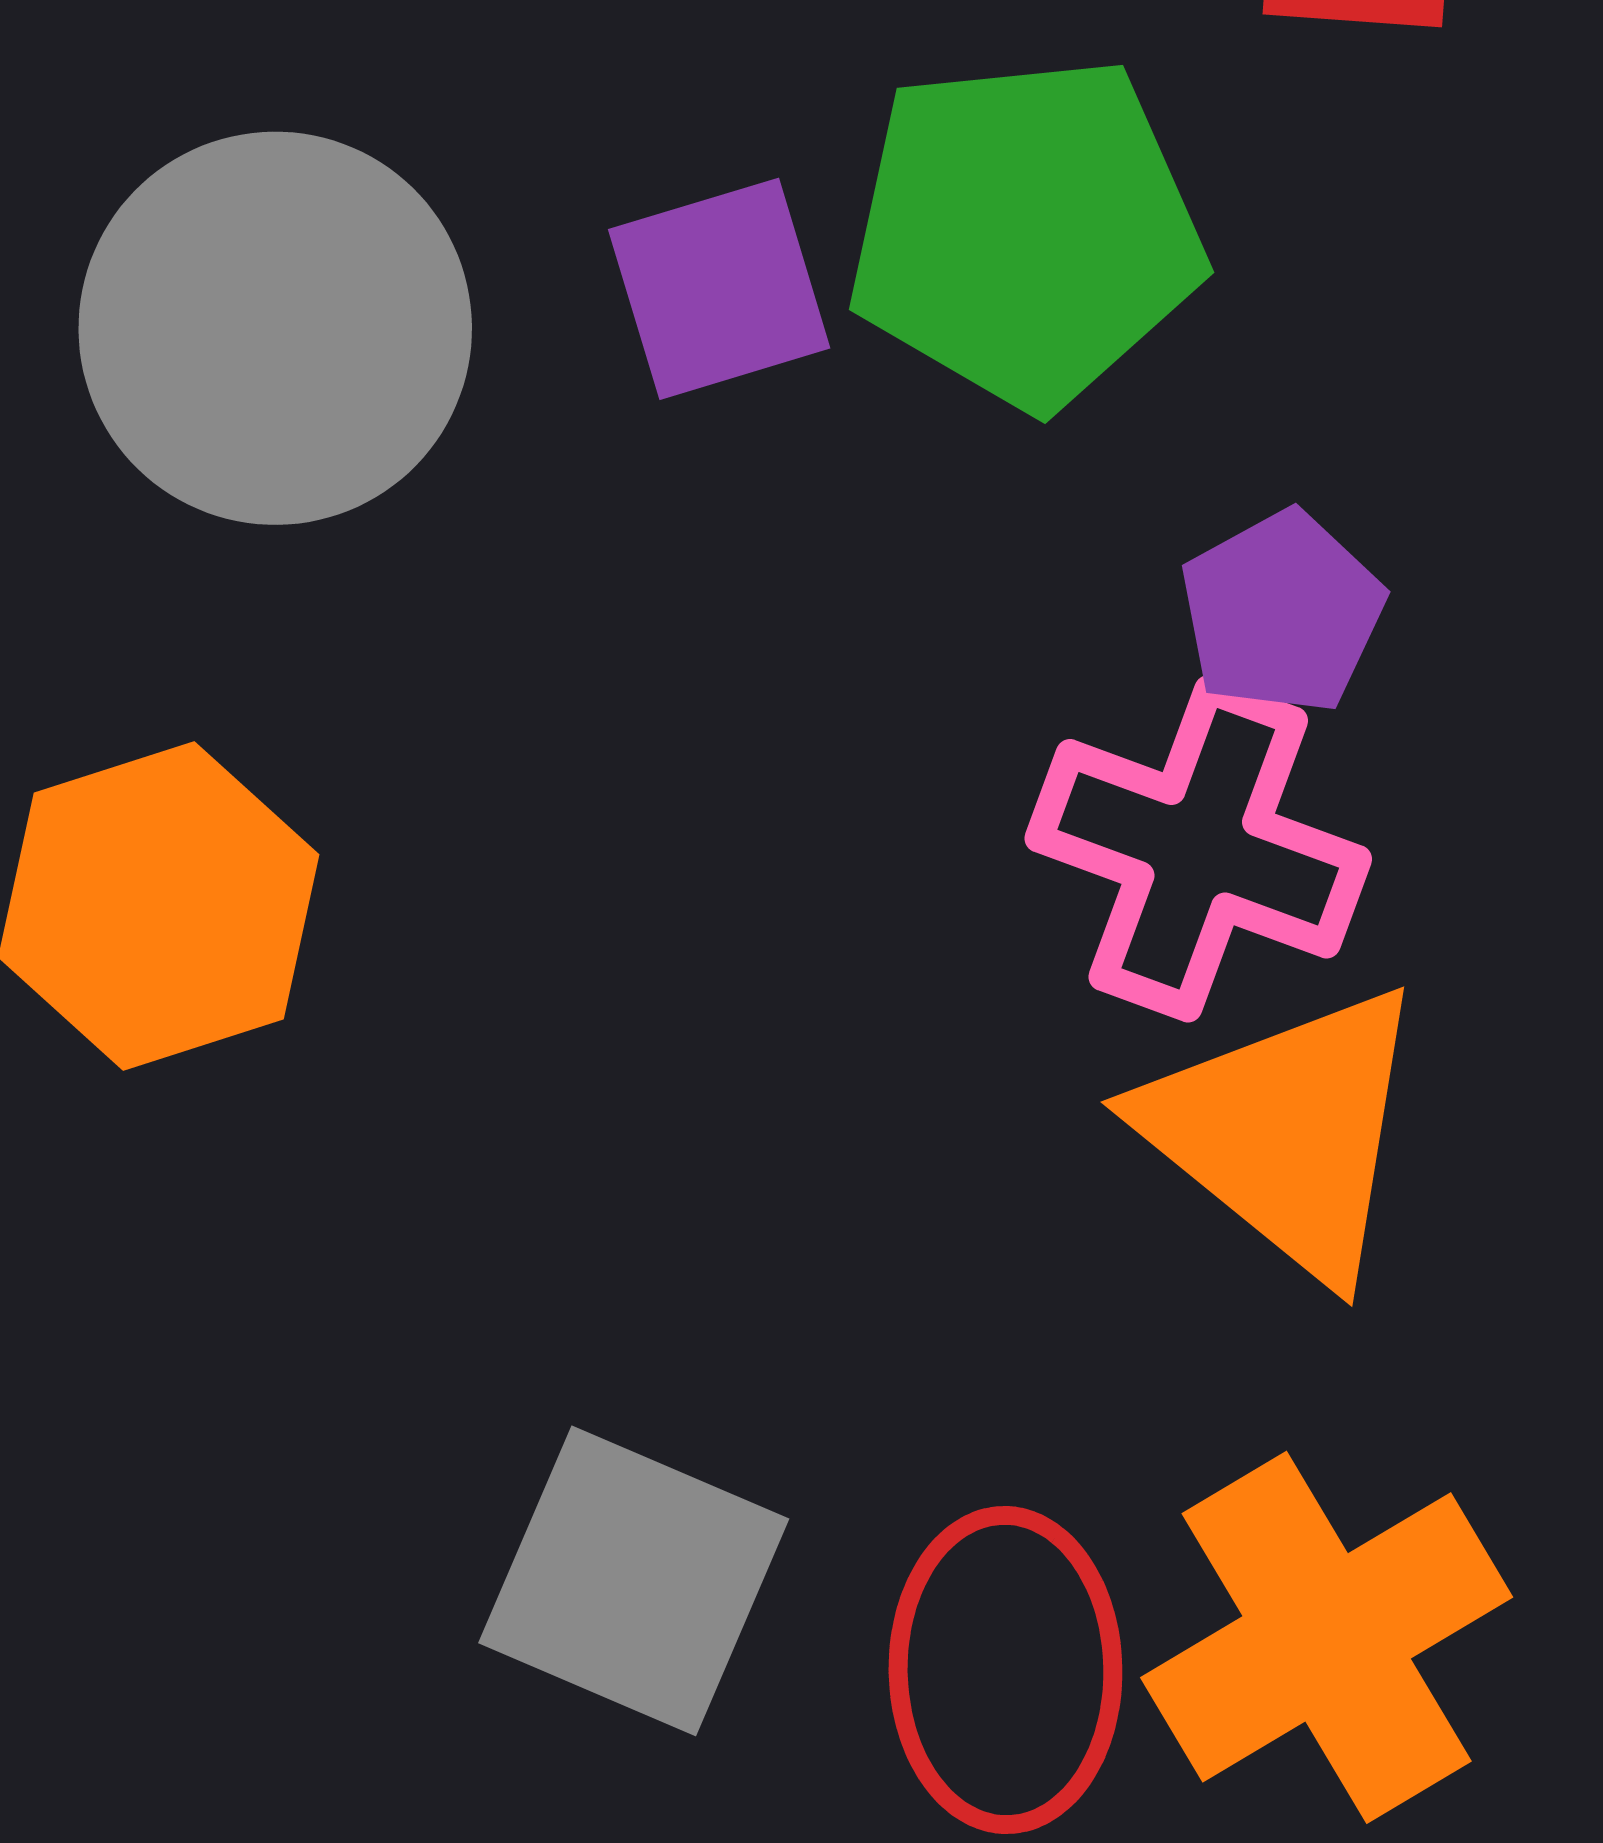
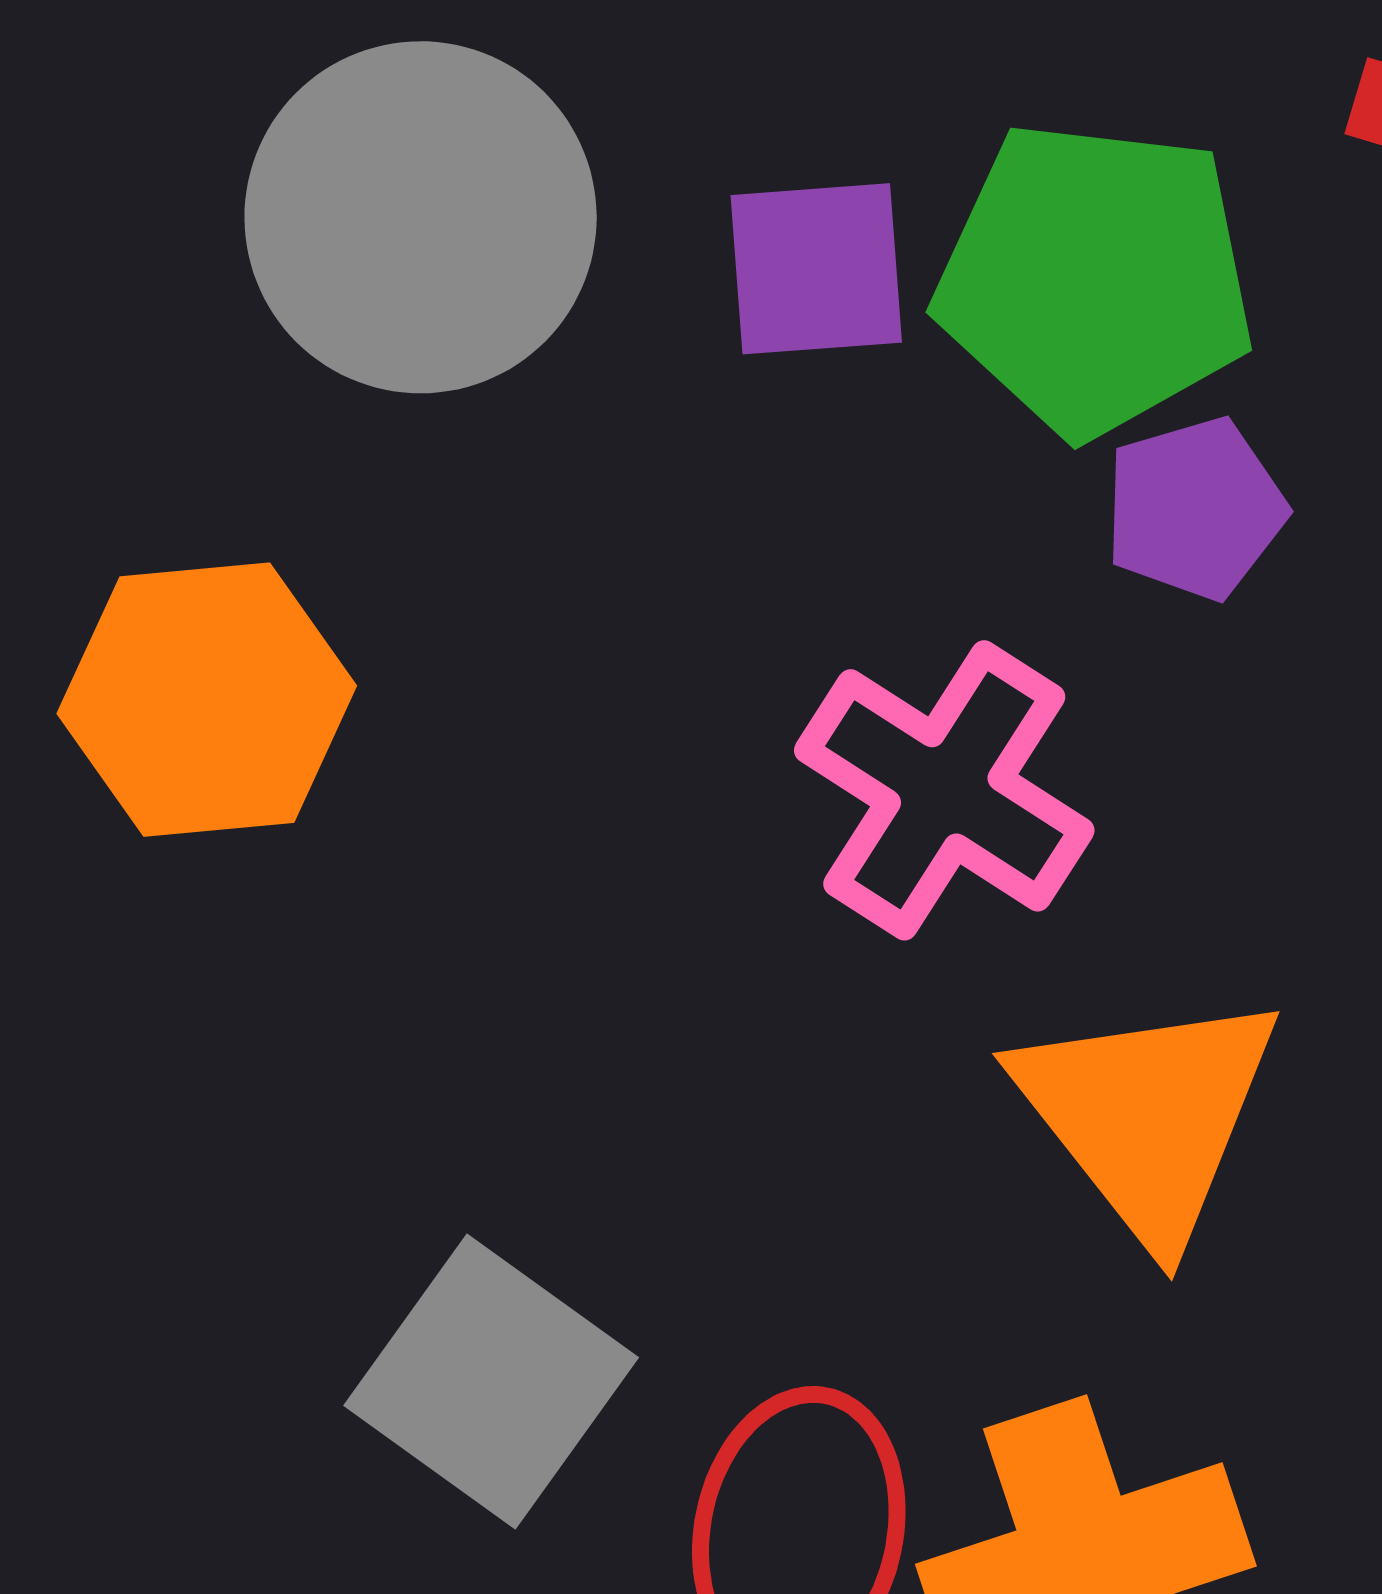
purple pentagon: (1282, 612) -> (1195, 509), moved
pink cross: (1198, 849) -> (944, 790), moved

